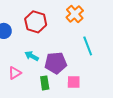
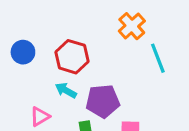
red hexagon: (36, 22) -> (72, 57), moved
cyan line: (88, 46) -> (158, 58), moved

